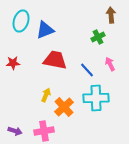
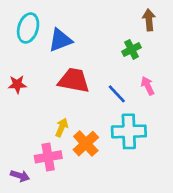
pink cross: (44, 131) -> (48, 157), moved

